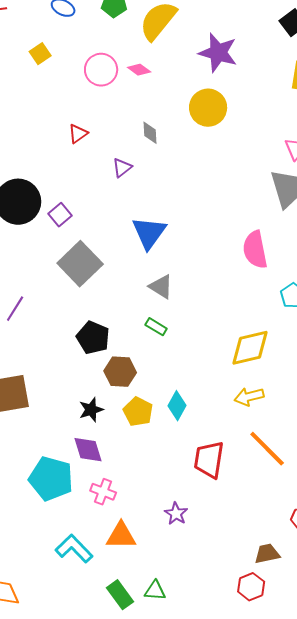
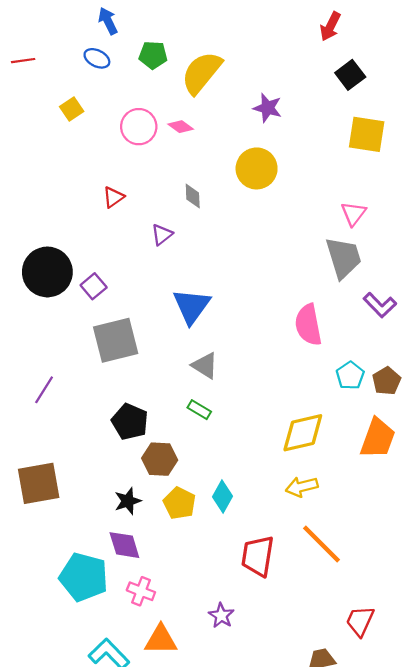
purple star: (218, 53) -> (268, 108), size x0.7
gray square: (80, 264) -> (116, 340), turned 30

